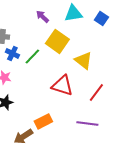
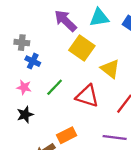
purple arrow: (42, 16) -> (65, 21), size x1.6
green line: (32, 56) -> (55, 87), moved

